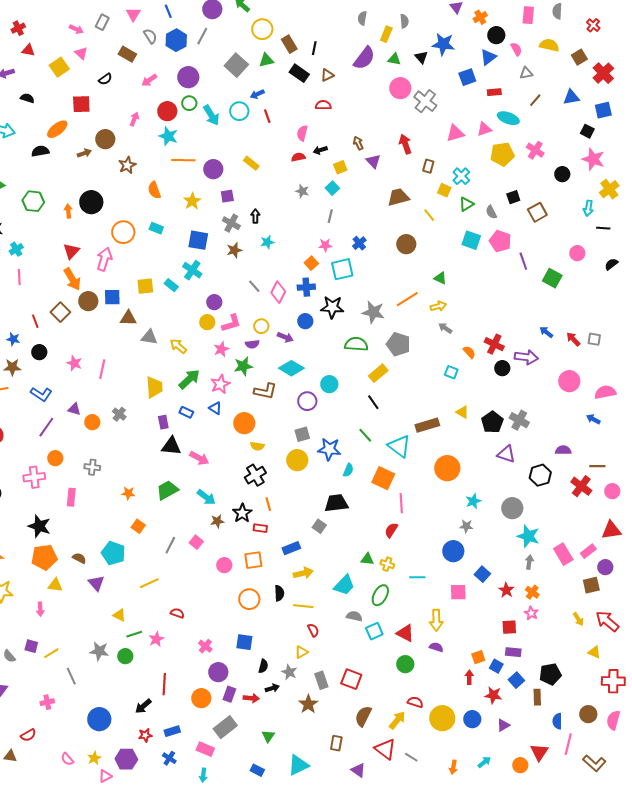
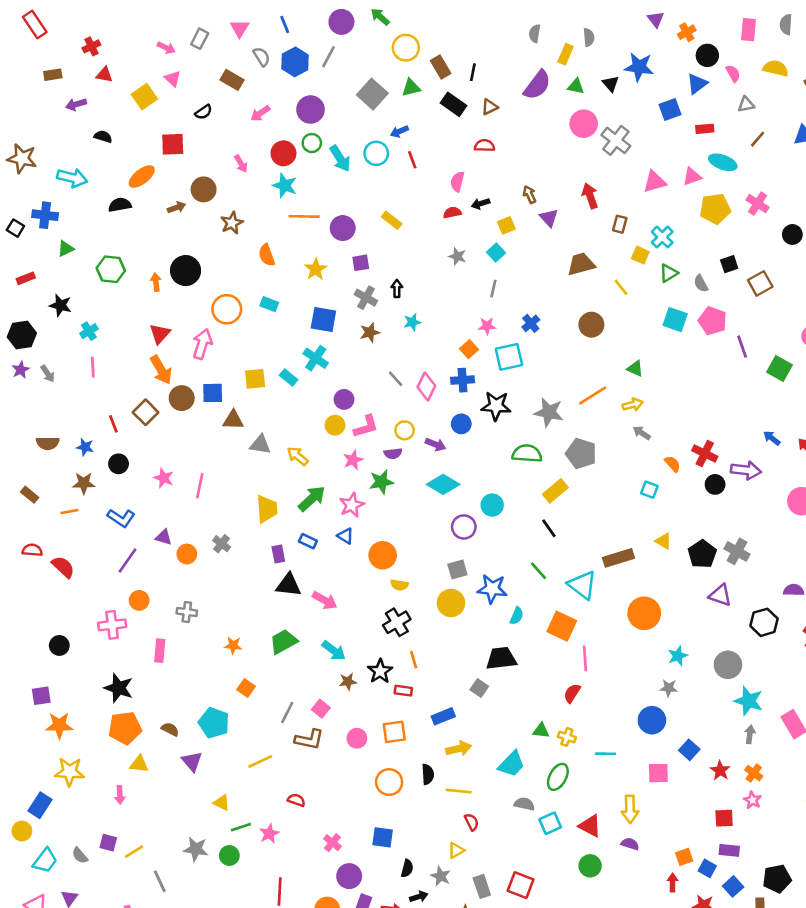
pink arrow: (134, 119) -> (241, 164), turned 128
brown L-shape: (265, 391) -> (309, 740), moved

